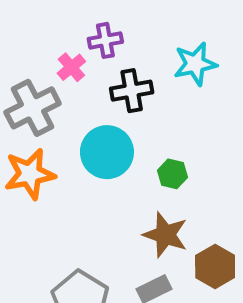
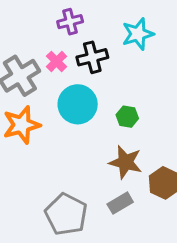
pink cross: (71, 67) -> (57, 61), moved

